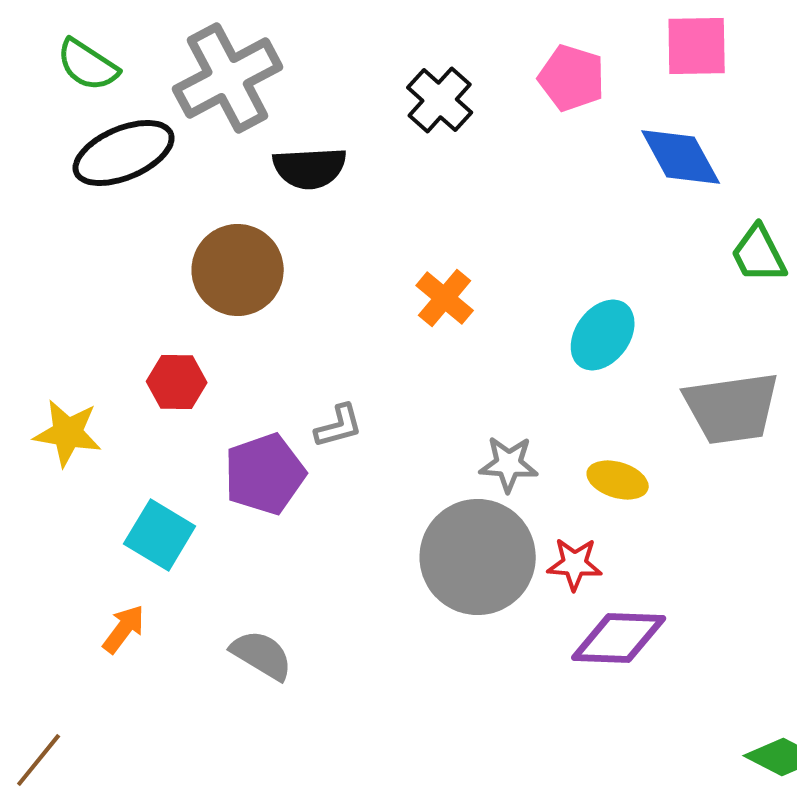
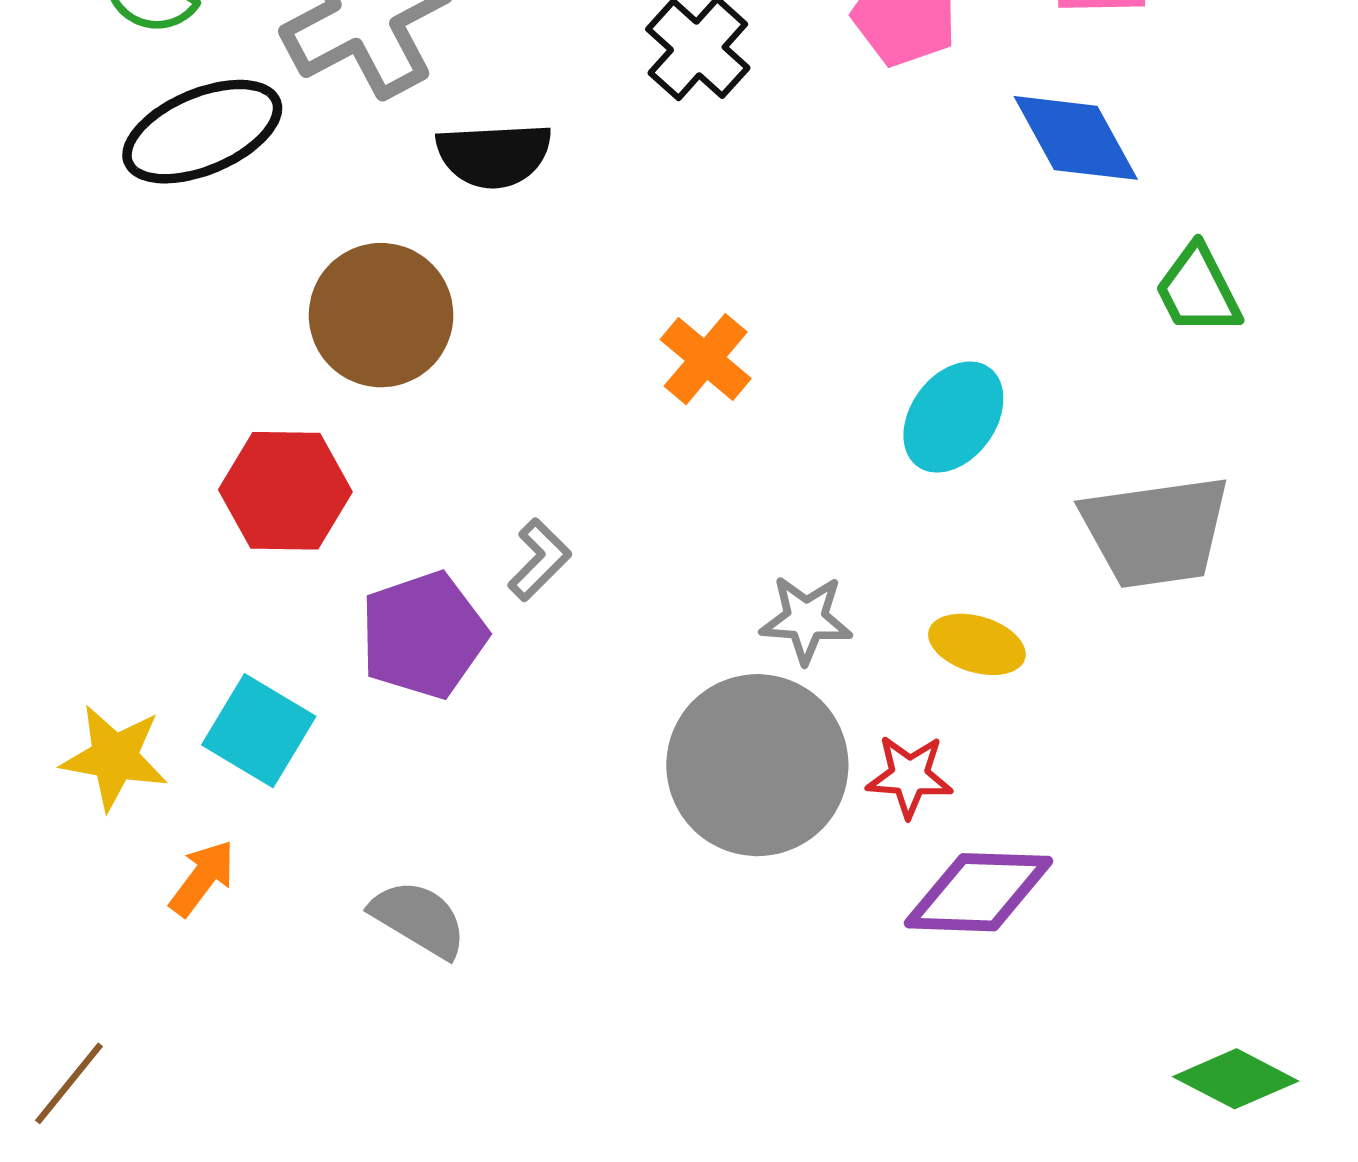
red hexagon: (177, 382) -> (285, 491), size x1.4
gray L-shape: (339, 426) -> (539, 560), turned -30
yellow star: (68, 433) -> (114, 757), moved

